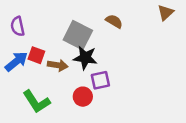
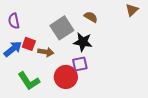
gray square: (78, 35) -> (62, 28), turned 30
black star: (85, 58) -> (83, 42), moved
red circle: (83, 97) -> (66, 77), size x1.5

